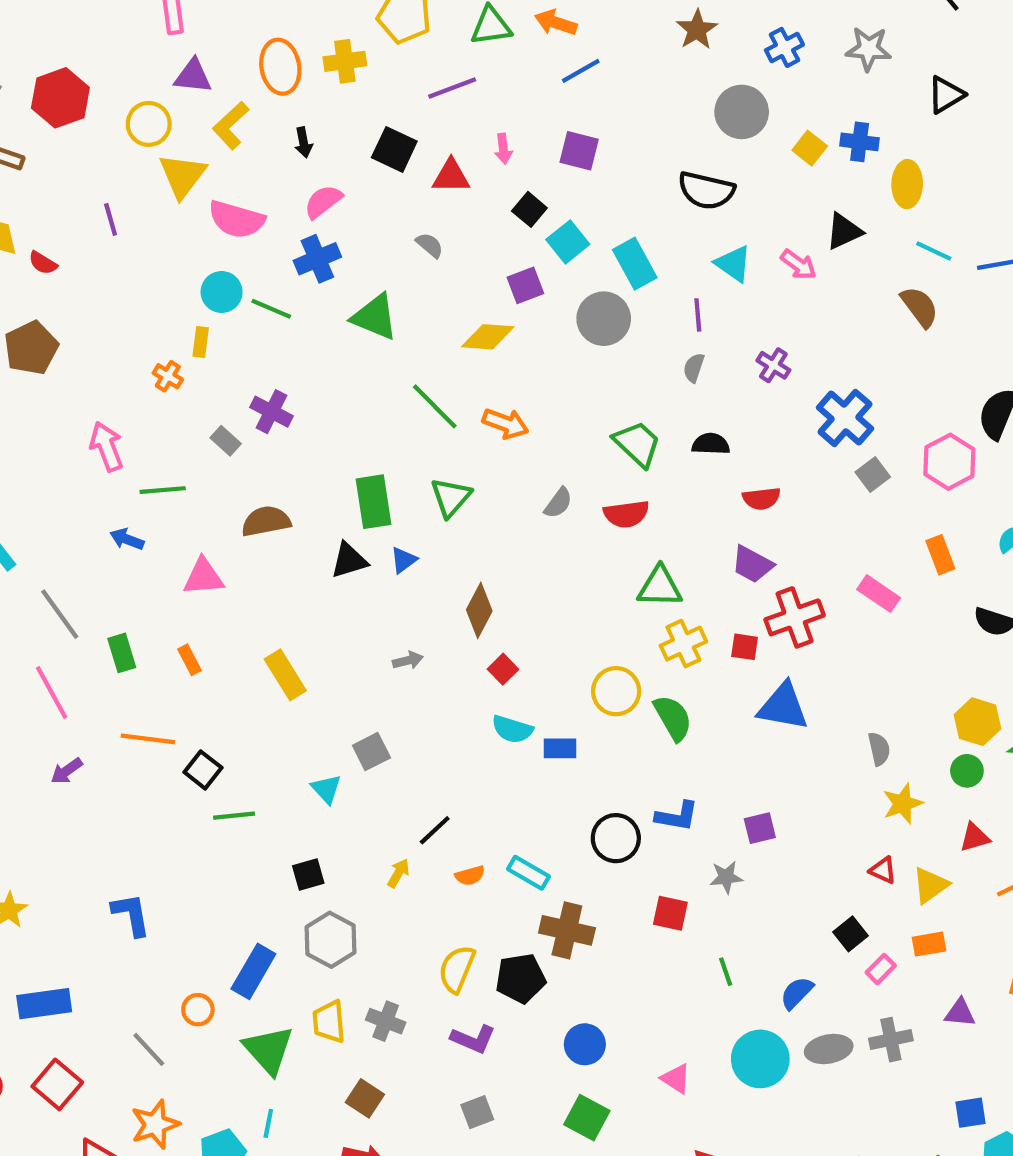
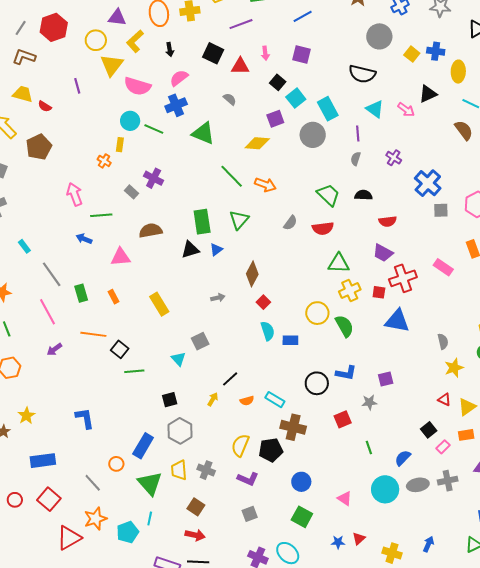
gray square: (873, 474) -> (441, 210), turned 35
cyan semicircle: (512, 729) -> (268, 331), turned -126
red square: (670, 913) -> (343, 419), turned -36

